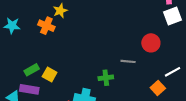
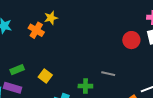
red circle: (151, 43) -> (131, 40), moved
yellow square: (50, 75) -> (45, 76), moved

